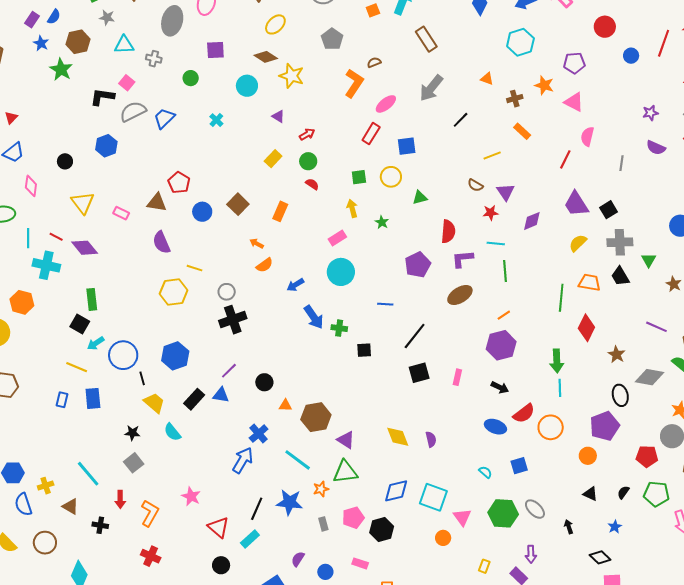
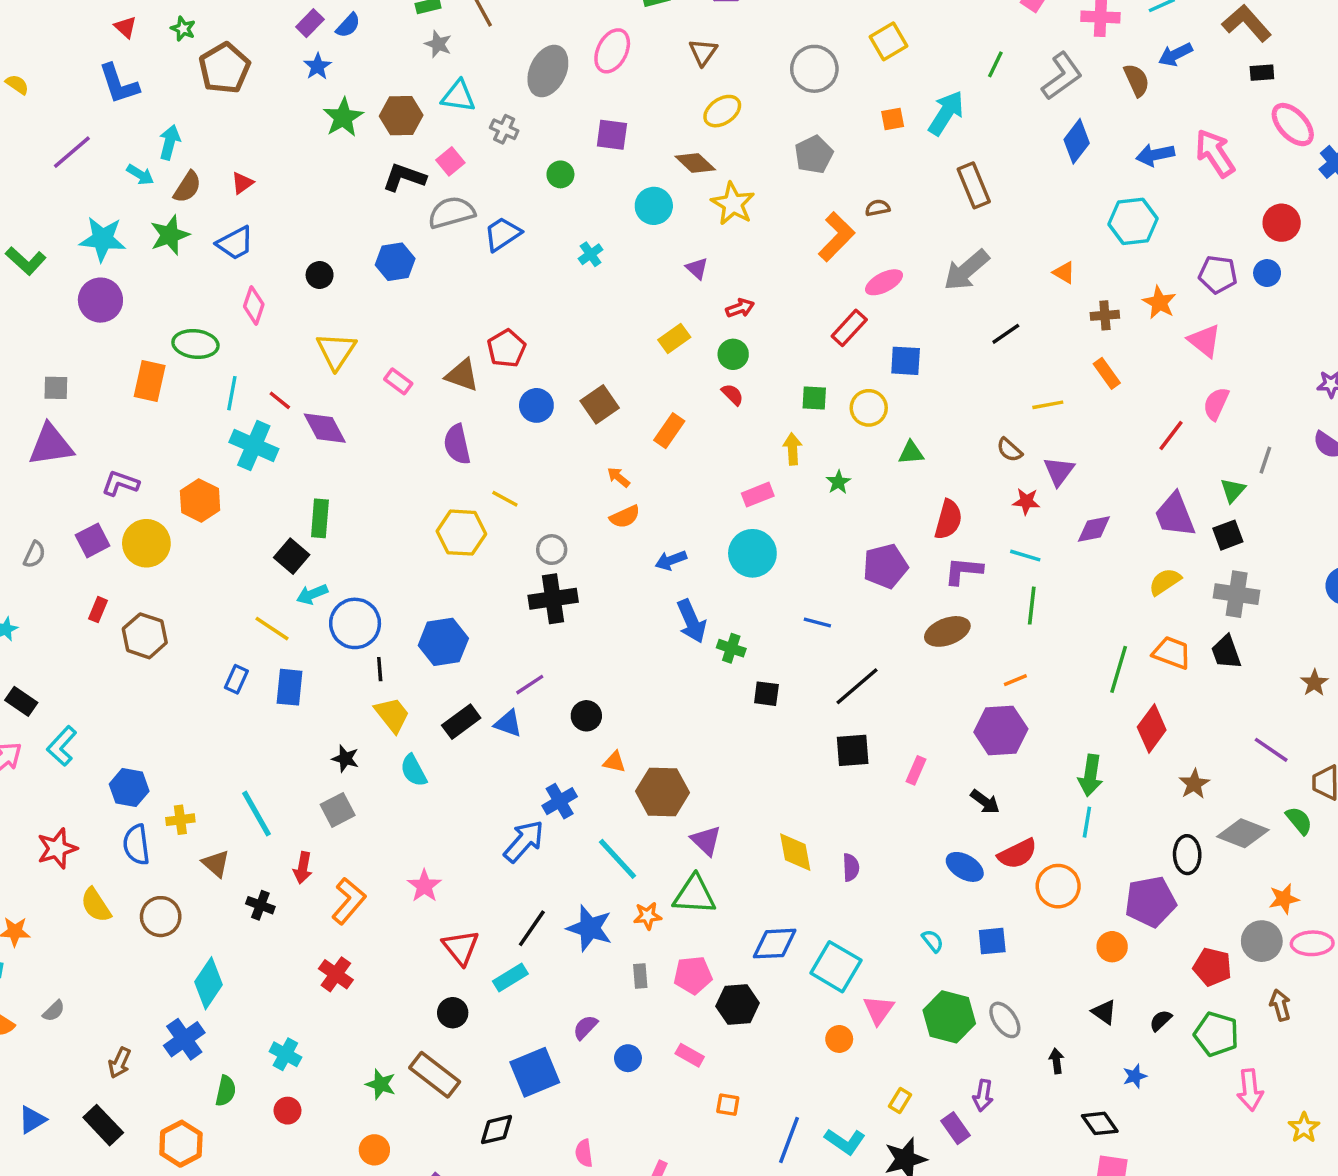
brown hexagon: (78, 42) -> (401, 116), moved
blue circle: (631, 56) -> (1267, 273), moved
green triangle: (649, 260) -> (1233, 490), moved

